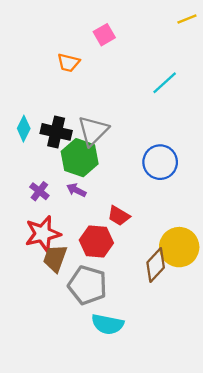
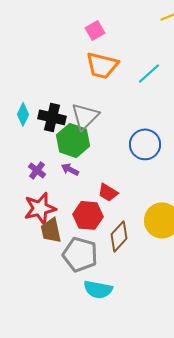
orange trapezoid: (68, 63) -> (102, 65), moved, size x1.6
brown trapezoid: (55, 258) -> (51, 230), turned -32
brown diamond: (156, 265) -> (119, 236), moved

